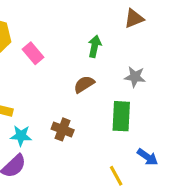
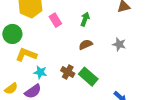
green arrow: (95, 46) -> (85, 19), moved
green rectangle: (121, 116) -> (88, 77), moved, turned -60

